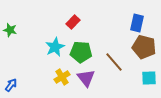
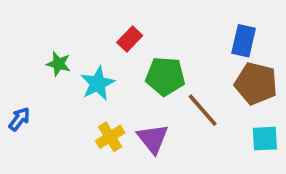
green star: (10, 30) -> (59, 64), moved
green pentagon: (81, 52) -> (165, 76), moved
blue arrow: (11, 85) -> (19, 119), moved

